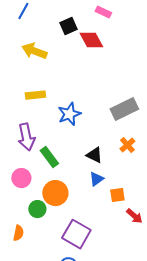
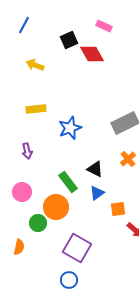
yellow arrow: (34, 51) -> (35, 65), size x0.7
purple arrow: (26, 137) -> (27, 151), size x0.6
green rectangle: (49, 157) -> (68, 182), moved

